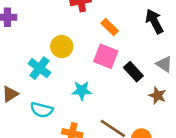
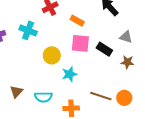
yellow circle: (62, 47) -> (52, 55), moved
cyan cross: (39, 68) -> (28, 30), moved

